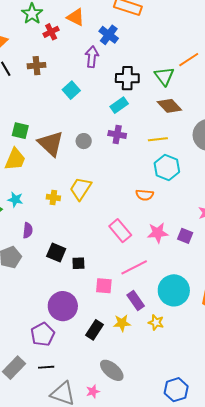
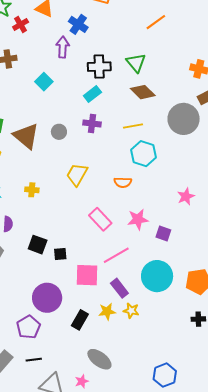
orange line: (189, 60) -> (156, 22), moved
yellow trapezoid: (81, 189) -> (77, 174), moved
purple square: (185, 236) -> (163, 234), moved
pink square: (104, 286) -> (87, 275), size x1.4
yellow star: (156, 322) -> (131, 311), moved

